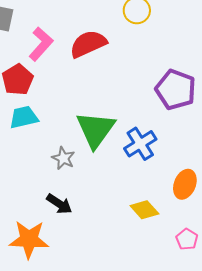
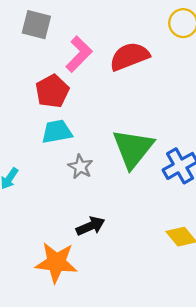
gray star: (63, 158) -> (80, 167), moved
black arrow: (59, 204) -> (90, 226), turned -60

